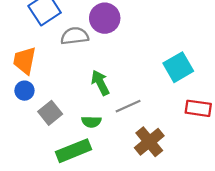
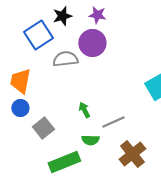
green arrow: (100, 83) -> (84, 110), moved, size x0.7
green semicircle: (91, 122) -> (90, 140), moved

